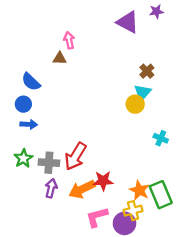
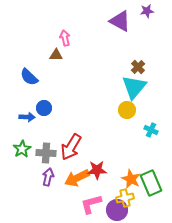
cyan triangle: (143, 92) -> (134, 87), size x1.5
blue circle: (23, 104) -> (44, 108), moved
yellow circle: (135, 104) -> (127, 110), moved

